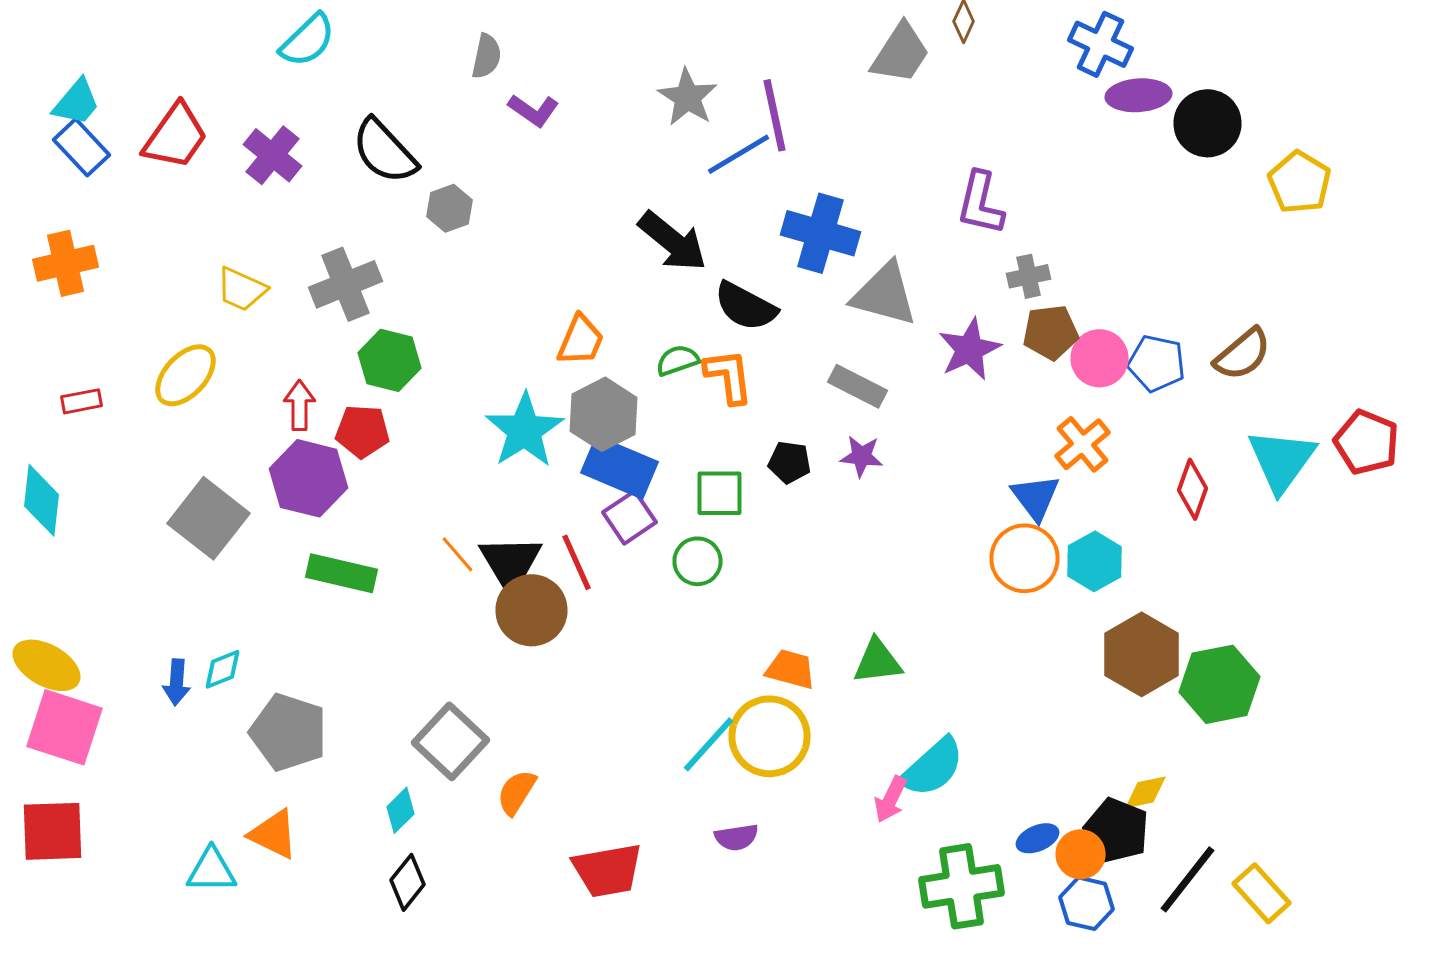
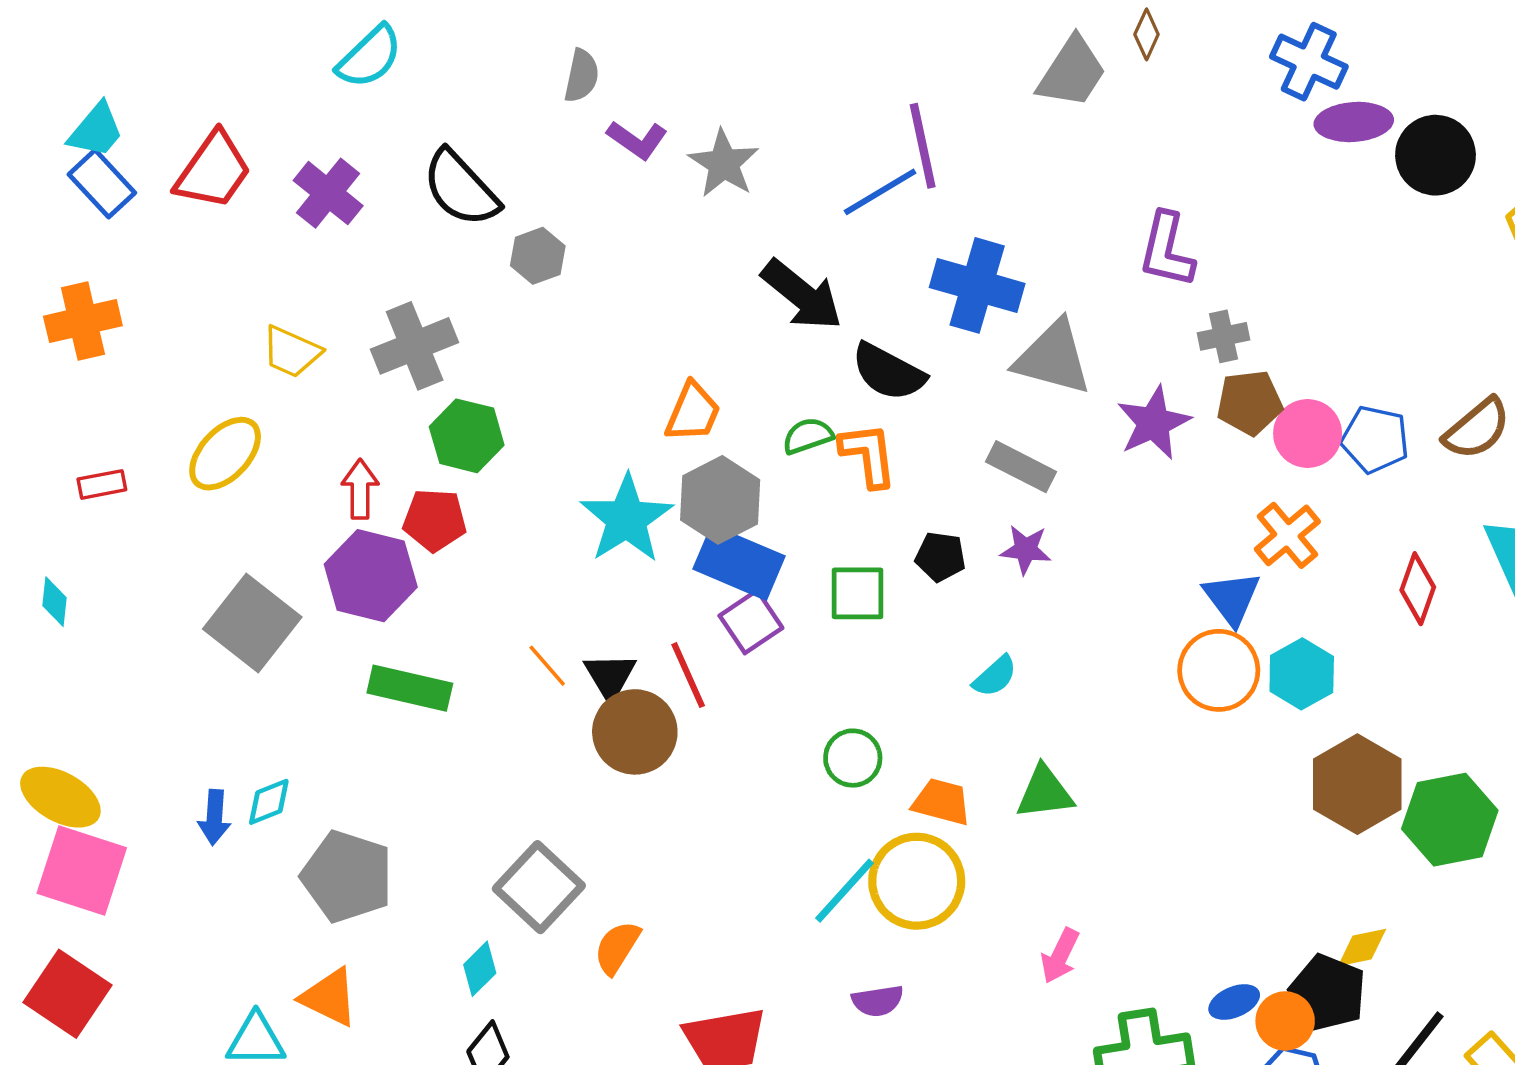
gray star: (688, 97) -> (724, 163), moved
cyan diamond: (42, 500) -> (54, 602), size x0.6
green circle: (698, 561) -> (853, 758), moved
black triangle: (510, 563) -> (610, 676), size x0.7
cyan semicircle: (932, 767) -> (995, 676), moved, size x0.6
red square: (52, 831) -> (68, 994), turned 36

